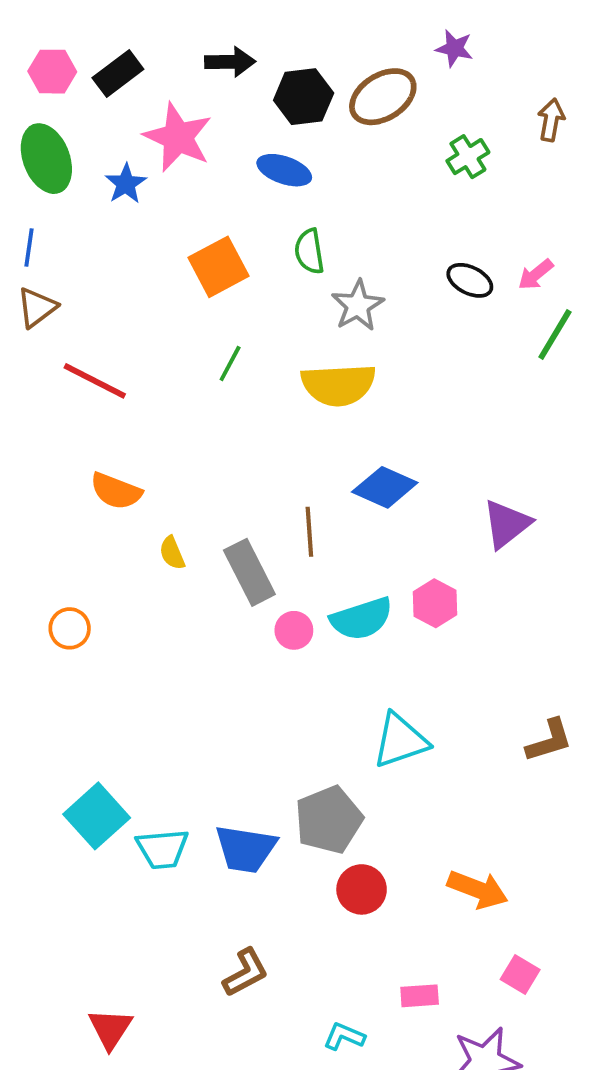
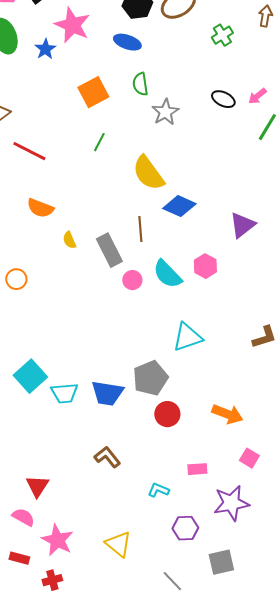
yellow semicircle: (338, 385) -> (148, 173), moved, turned 57
cyan semicircle: (362, 619) -> (167, 274), turned 64
brown L-shape: (246, 973) -> (107, 457), turned -100

